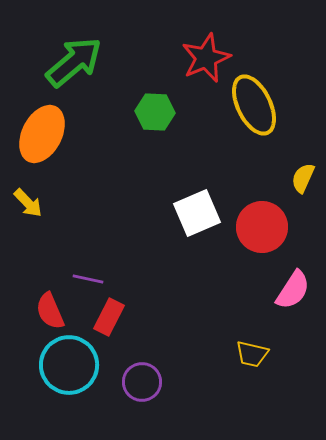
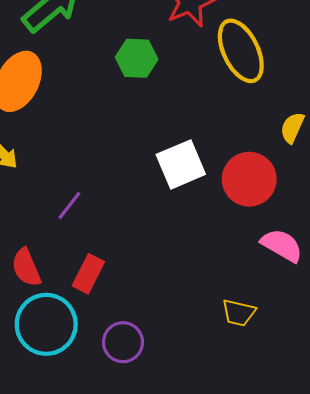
purple line: (88, 279) -> (69, 205), moved, turned -64
pink semicircle: (293, 290) -> (282, 245), turned -93

